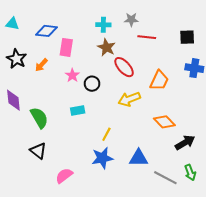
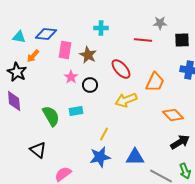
gray star: (131, 20) -> (160, 23), moved
cyan triangle: (12, 24) -> (19, 37), moved
brown star: (106, 47) -> (88, 55), moved
black star: (17, 59) -> (17, 72), moved
orange arrow: (41, 65) -> (33, 56), moved
green semicircle: (39, 118) -> (51, 116), moved
orange diamond: (164, 122) -> (173, 115), moved

